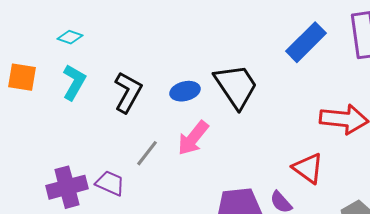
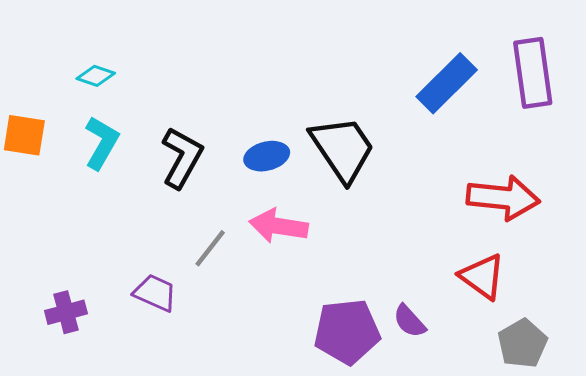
pink arrow: (193, 138) -> (279, 226), turned 60
red triangle: (308, 168) -> (482, 277), moved
purple cross: (67, 187) -> (66, 312), moved, size x0.7

